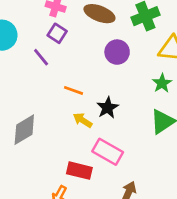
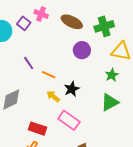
purple square: (57, 33) -> (24, 23), moved
purple line: (41, 57) -> (29, 63), moved
red rectangle: (79, 171) -> (37, 129), moved

